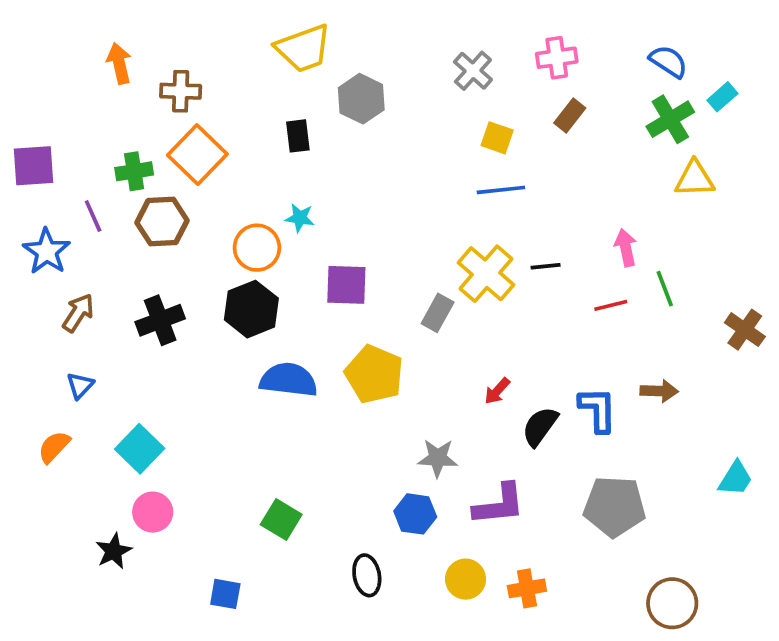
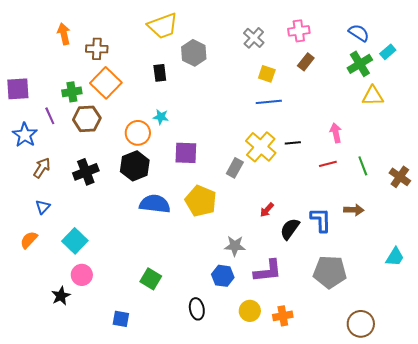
green line: (665, 289) -> (363, 166), moved

